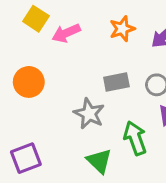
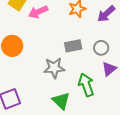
gray star: (89, 114) -> (54, 68), turned -30

